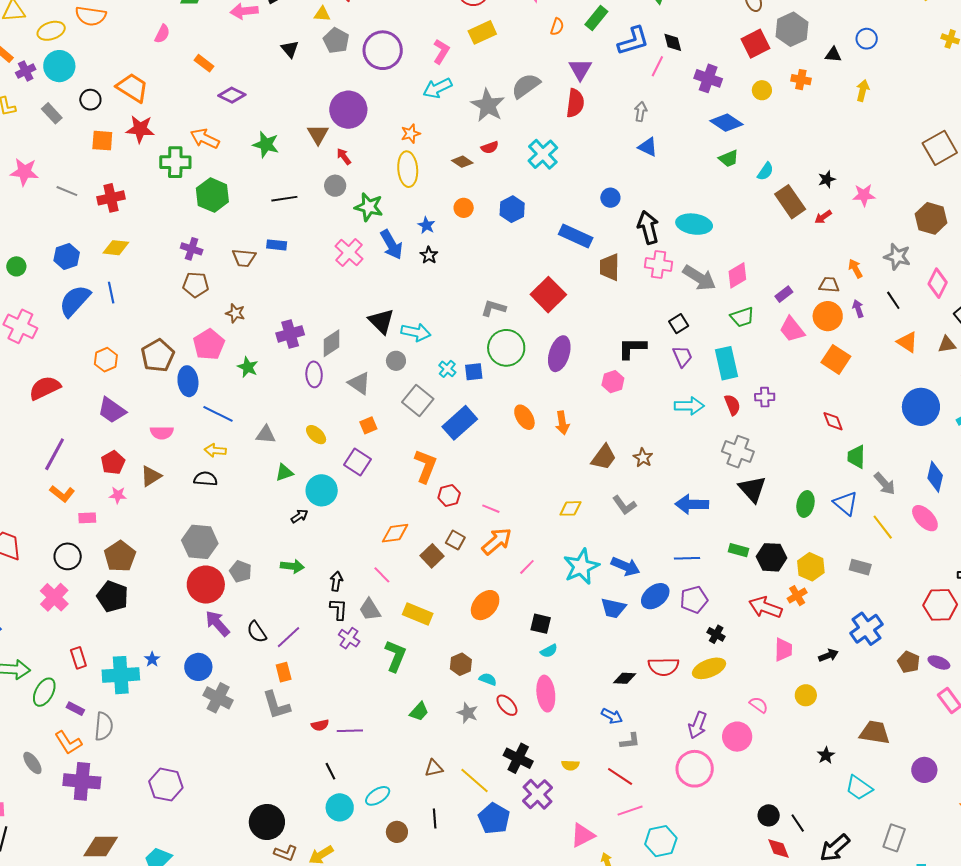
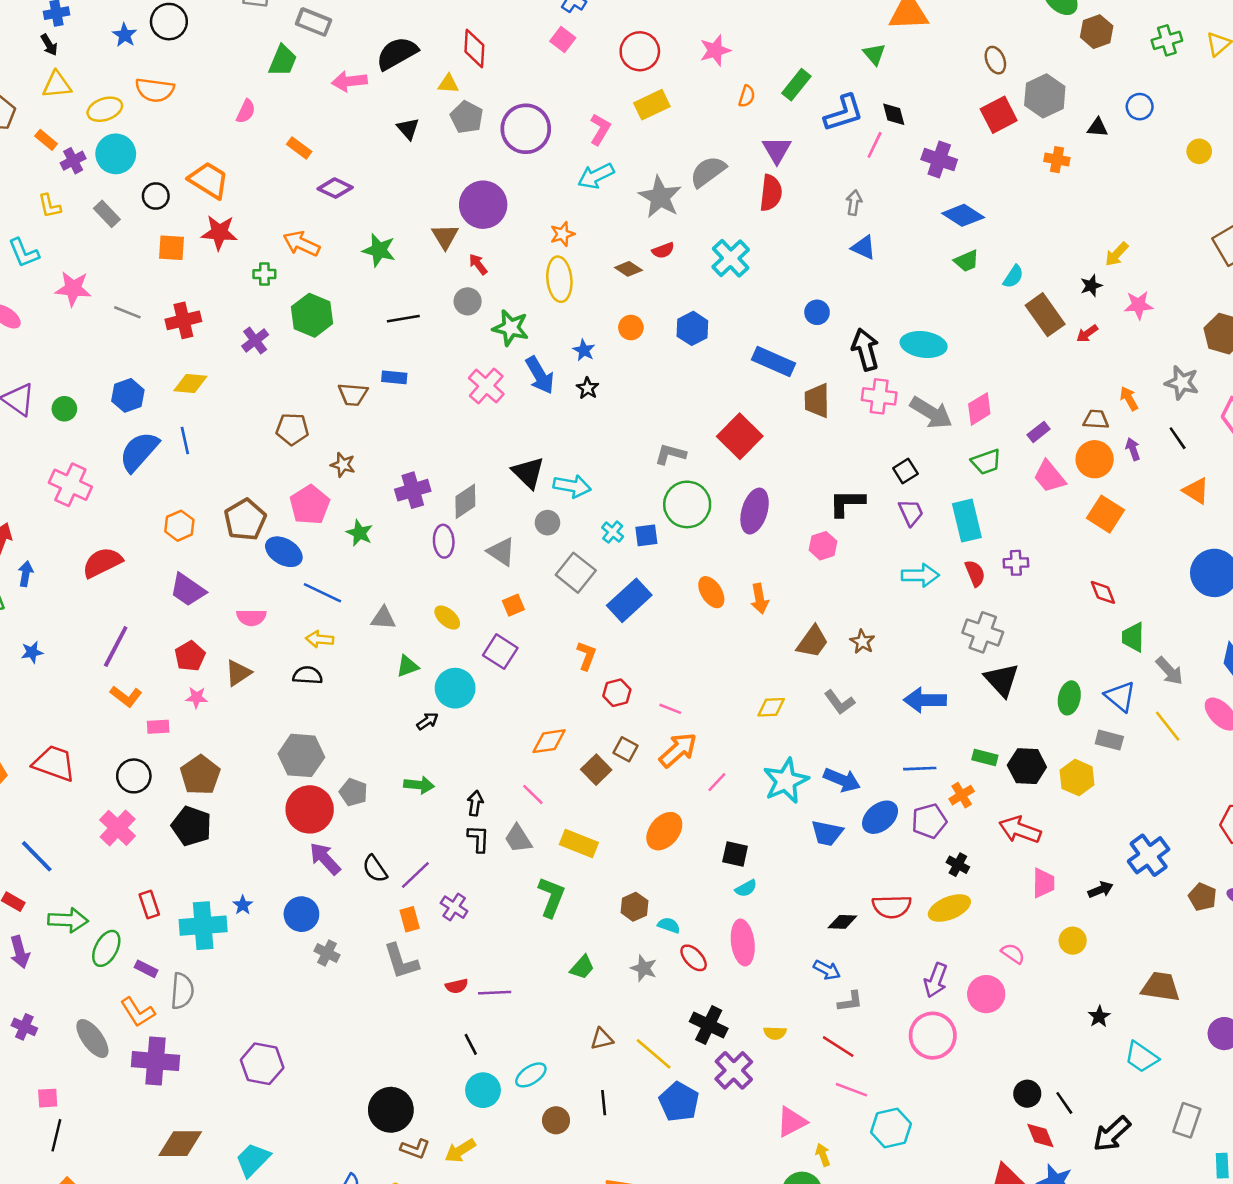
yellow circle: (762, 90) -> (1199, 151), moved
yellow arrow: (863, 90) -> (1117, 254), moved, turned -150
green cross: (175, 162) -> (264, 274), size x0.6
purple cross: (192, 249) -> (255, 340), moved, turned 35
blue ellipse: (188, 381) -> (284, 552), turned -52
orange L-shape: (425, 466) -> (587, 656), size x0.7
gray rectangle: (860, 567) -> (1109, 740), moved
orange cross: (797, 596) -> (962, 795), moved
purple cross: (349, 638) -> (454, 907), moved
gray cross: (218, 698) -> (327, 953), size x0.7
gray ellipse: (32, 763) -> (92, 1039), size x1.4
pink line: (630, 811) -> (851, 1090), turned 40

